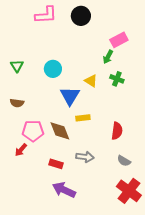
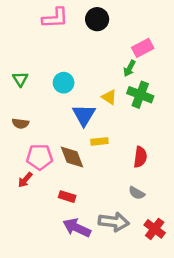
green cross: (117, 79) -> (140, 95), size x1.5
gray arrow: (85, 157) -> (114, 222), moved, size x1.4
gray semicircle: (124, 161) -> (137, 193), moved
red cross: (129, 191) -> (155, 229), size x0.7

